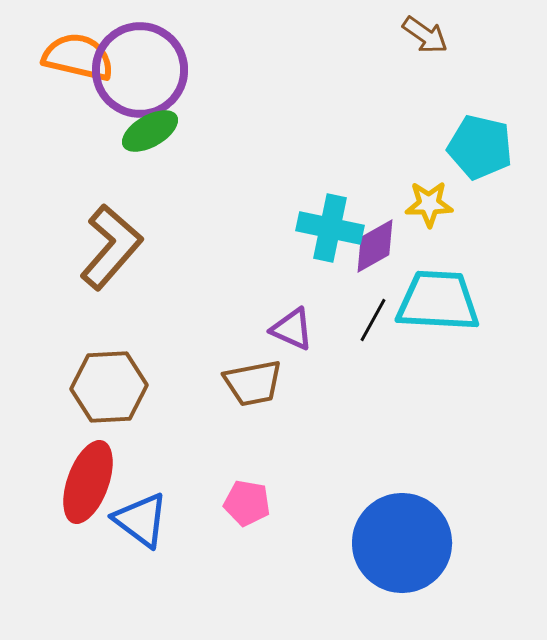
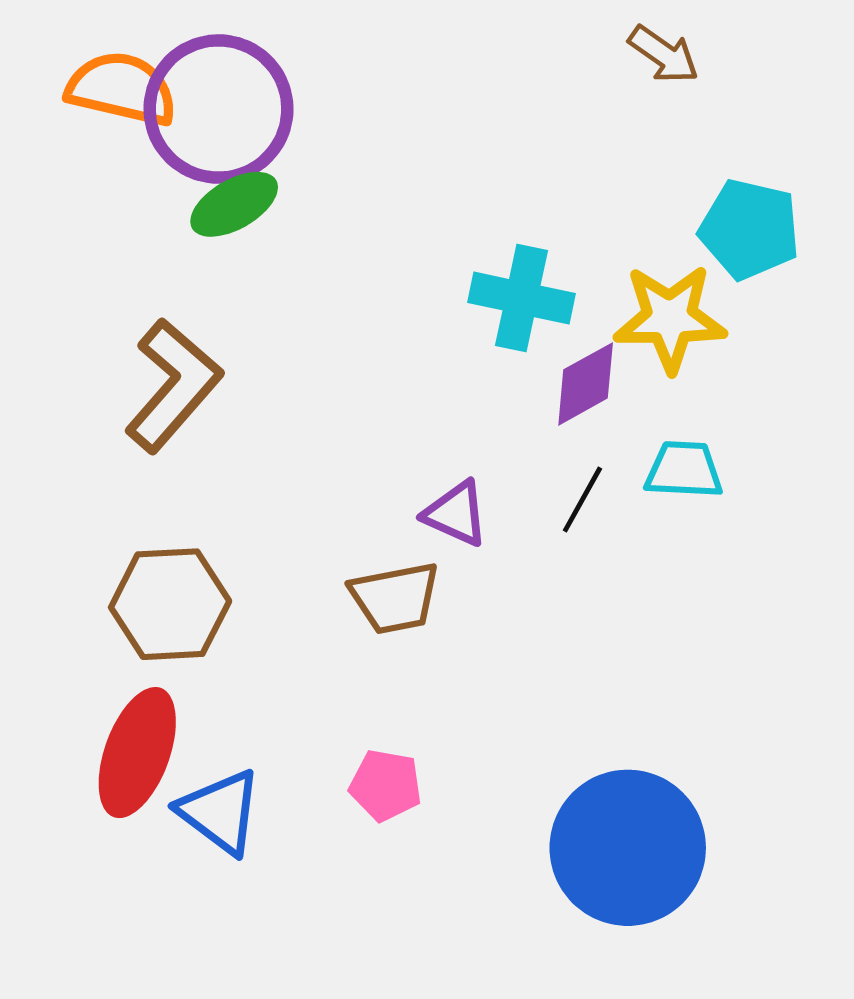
yellow star: (429, 204) -> (670, 318), size x1.5
cyan cross: (330, 228) -> (521, 298), moved
cyan trapezoid: (438, 301) -> (684, 470), size x0.6

